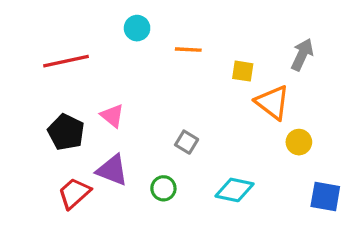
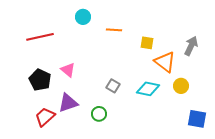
gray arrow: (302, 55) -> (191, 46), moved
purple triangle: (112, 170) -> (68, 103), turned -40
cyan diamond: (234, 190) -> (148, 89), moved

